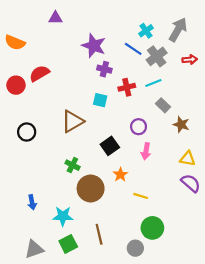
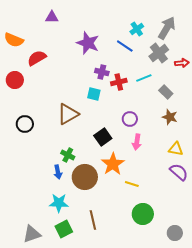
gray cross: (157, 56) -> (159, 53), moved
red arrow: (190, 60) -> (182, 63), moved
purple cross: (104, 69) -> (102, 72), moved
red semicircle: (39, 73) -> (37, 58), moved
gray rectangle: (163, 105) -> (166, 92), moved
orange star: (120, 175) -> (113, 164), size x1.6
blue arrow: (32, 202) -> (58, 172), moved
gray circle: (135, 248) -> (175, 233), moved

